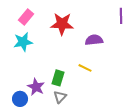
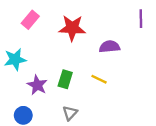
cyan star: (23, 42) -> (15, 59), moved
green rectangle: (58, 78) -> (65, 79), moved
purple star: (36, 87) -> (37, 85), moved

